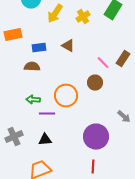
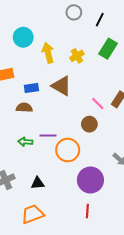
yellow arrow: (55, 14) -> (48, 53), turned 132
brown triangle: (68, 46) -> (61, 86), size x1.5
orange circle: (66, 96) -> (68, 150), moved
purple line: (47, 114) -> (48, 136), moved

